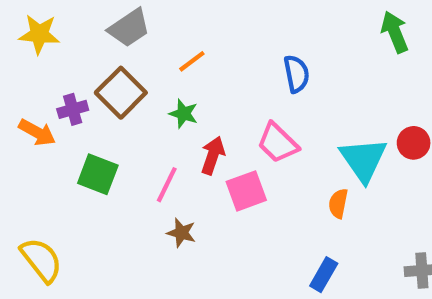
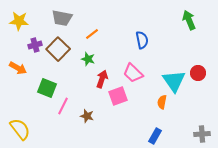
gray trapezoid: (129, 28) -> (62, 18), turned 45
purple cross: (73, 109) -> (35, 45), moved
pink line: (167, 185) -> (63, 106), moved

